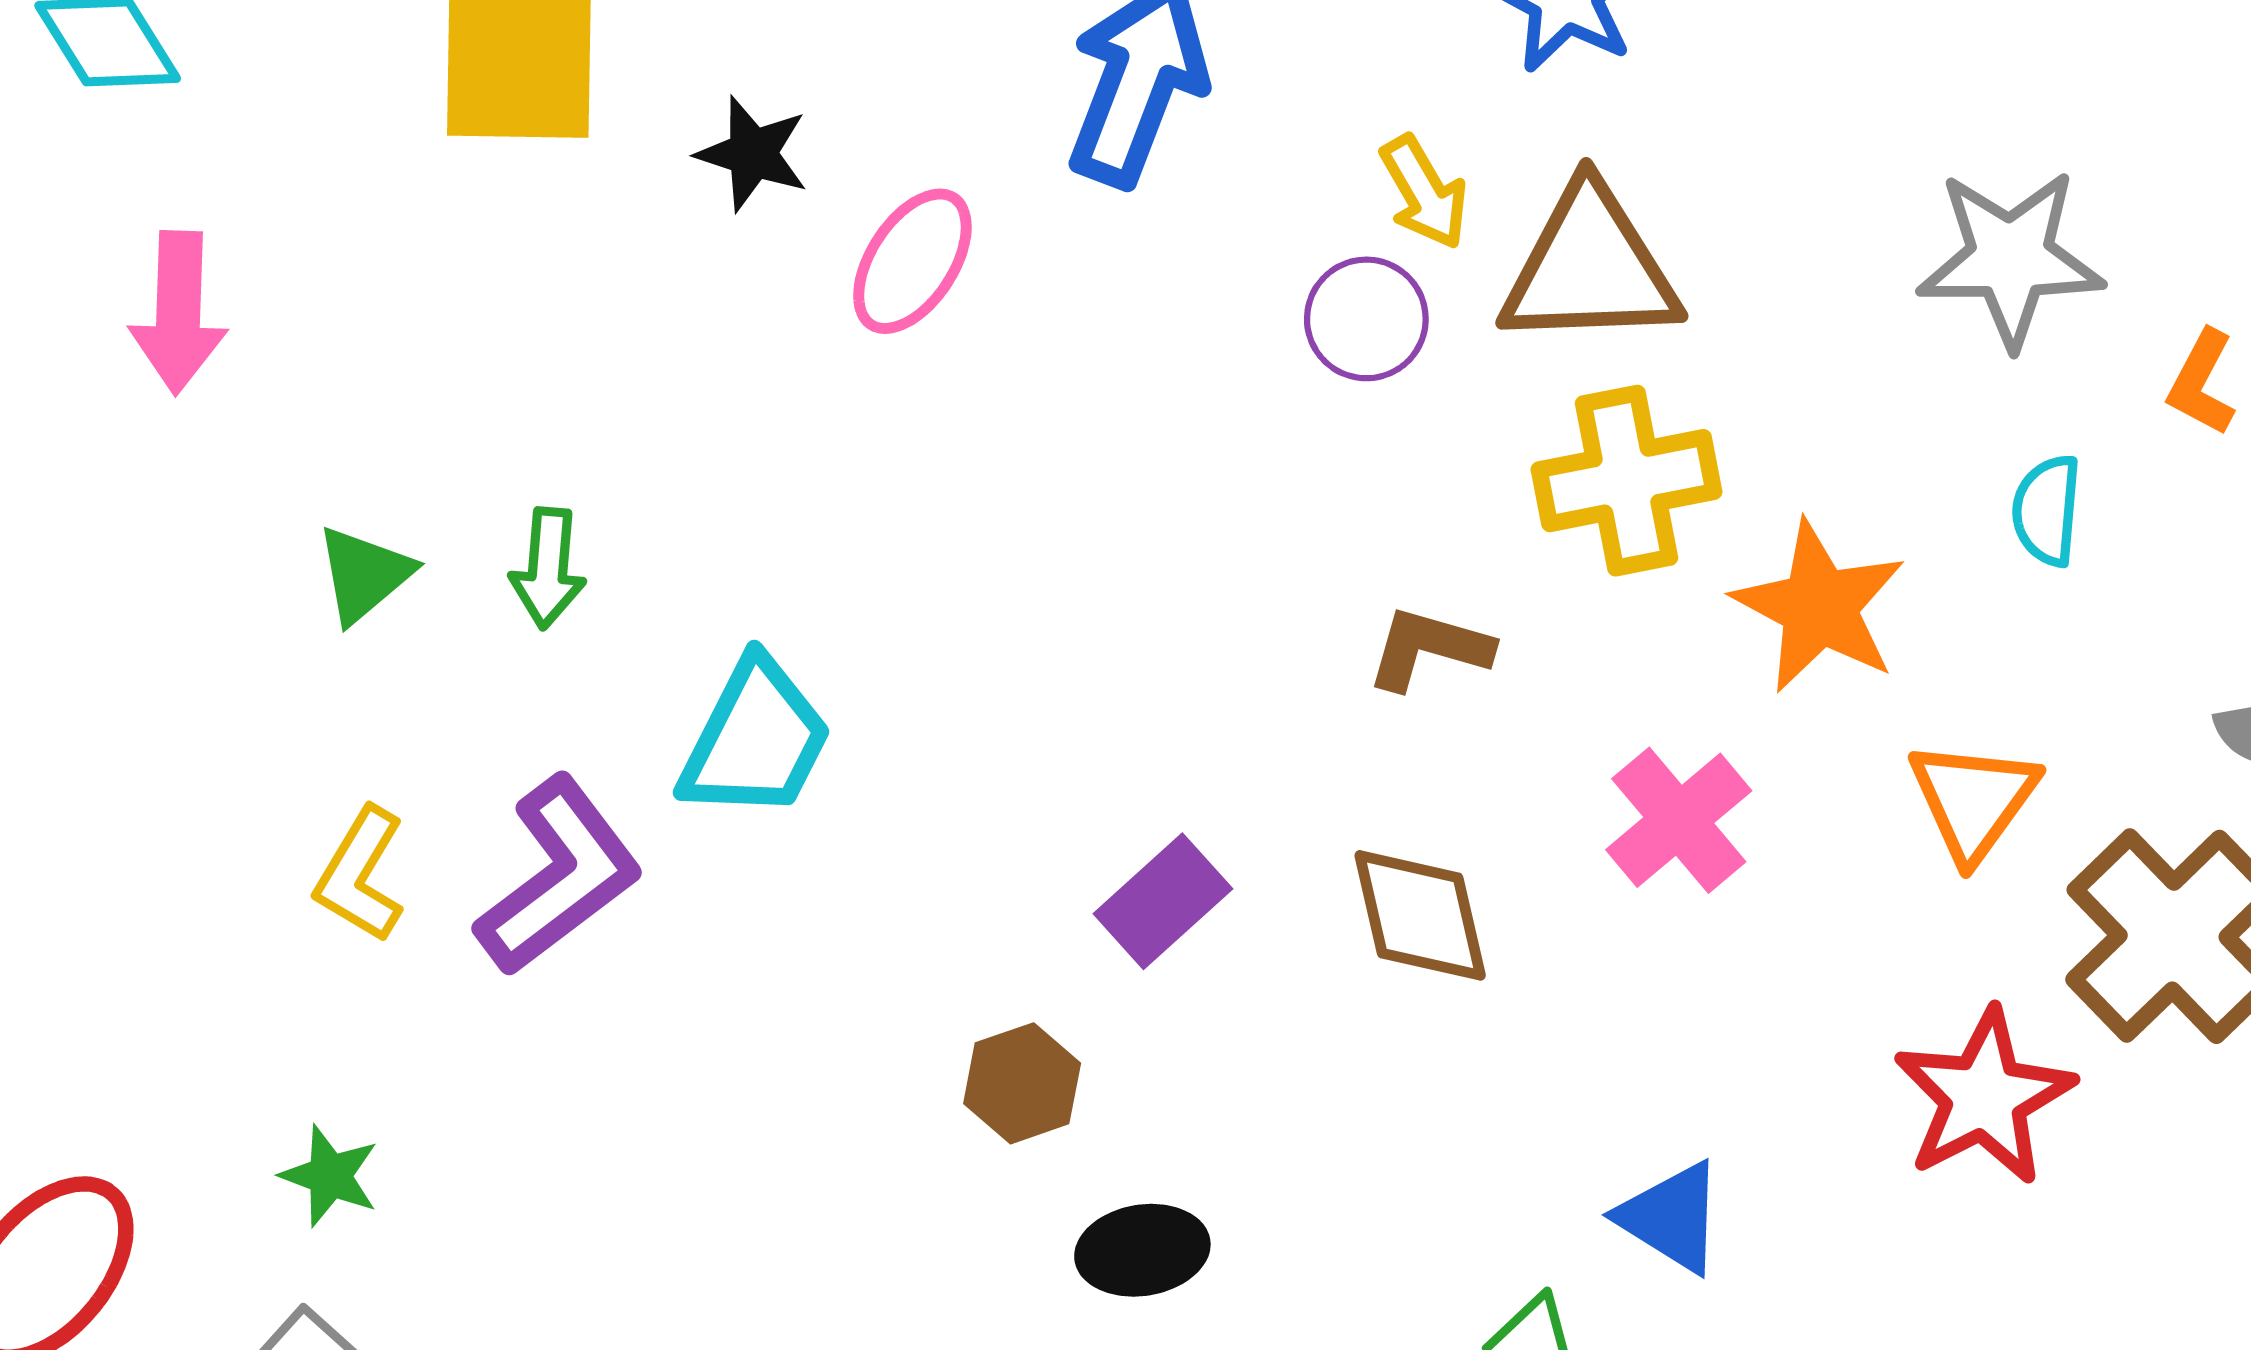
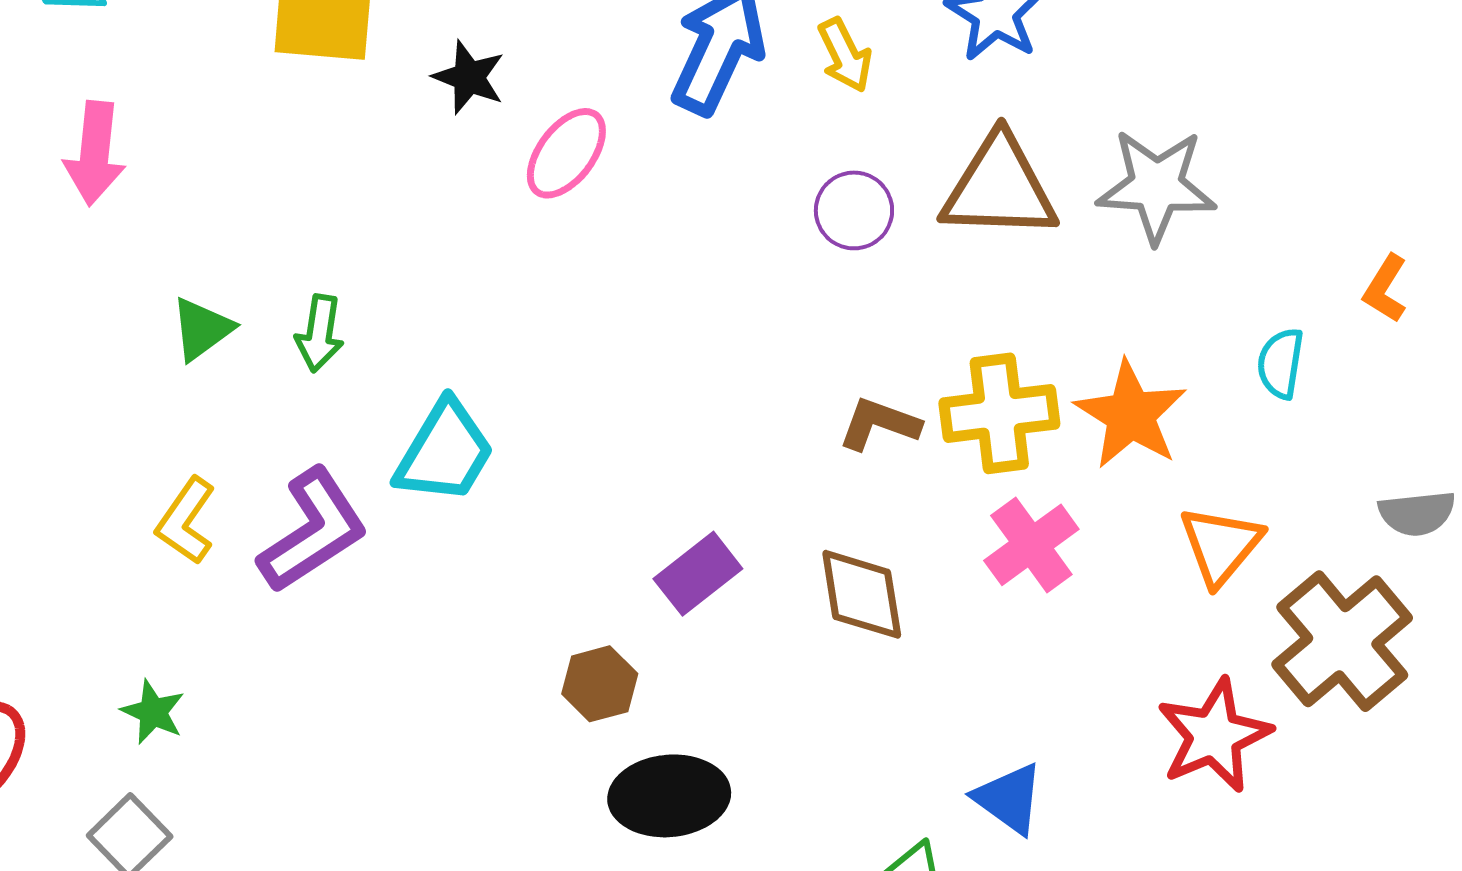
yellow arrow: (1424, 192) -> (845, 55), moved
gray star: (2010, 258) -> (1156, 186), moved
yellow cross: (1627, 481) -> (999, 413), moved
black ellipse: (1142, 1250) -> (669, 796), size x1.4

